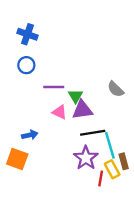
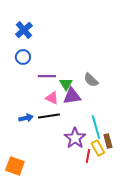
blue cross: (27, 34) -> (24, 30), turned 30
gray semicircle: (116, 89) -> (91, 80), moved
black line: (93, 133) -> (49, 116), moved
orange square: (17, 159) -> (15, 166), moved

